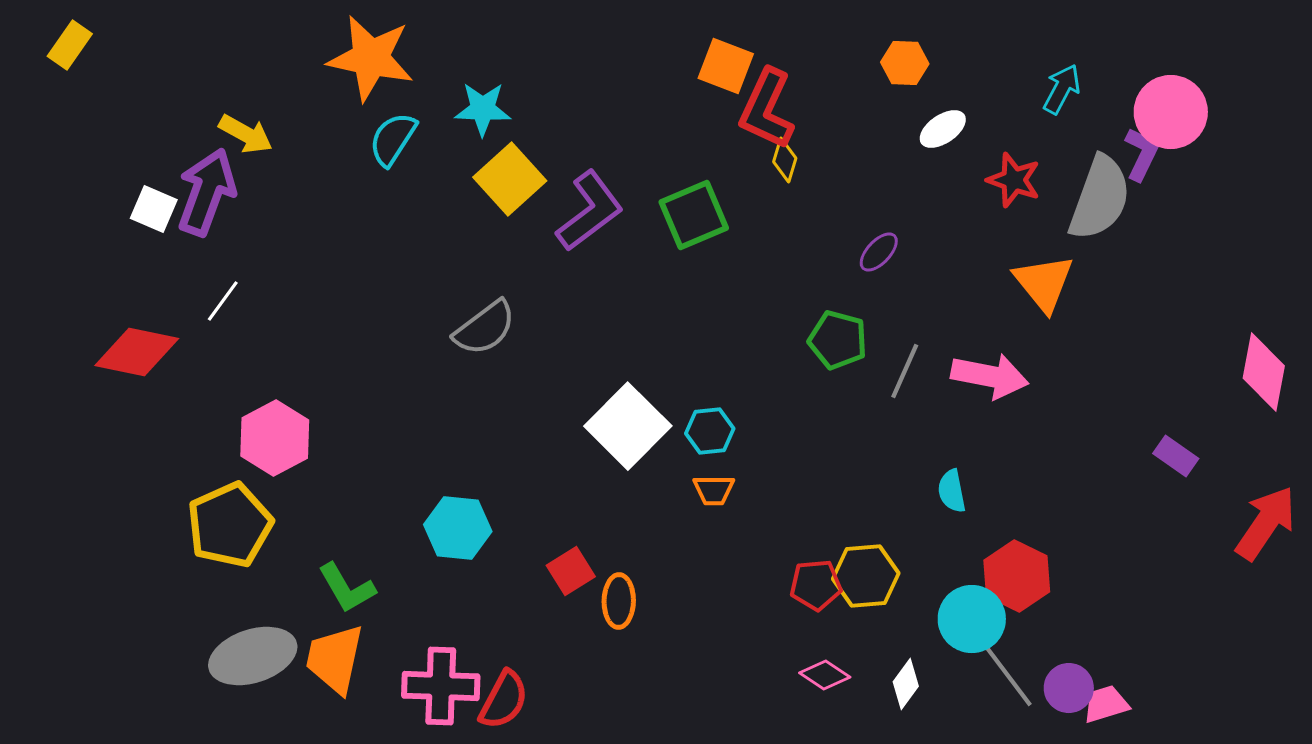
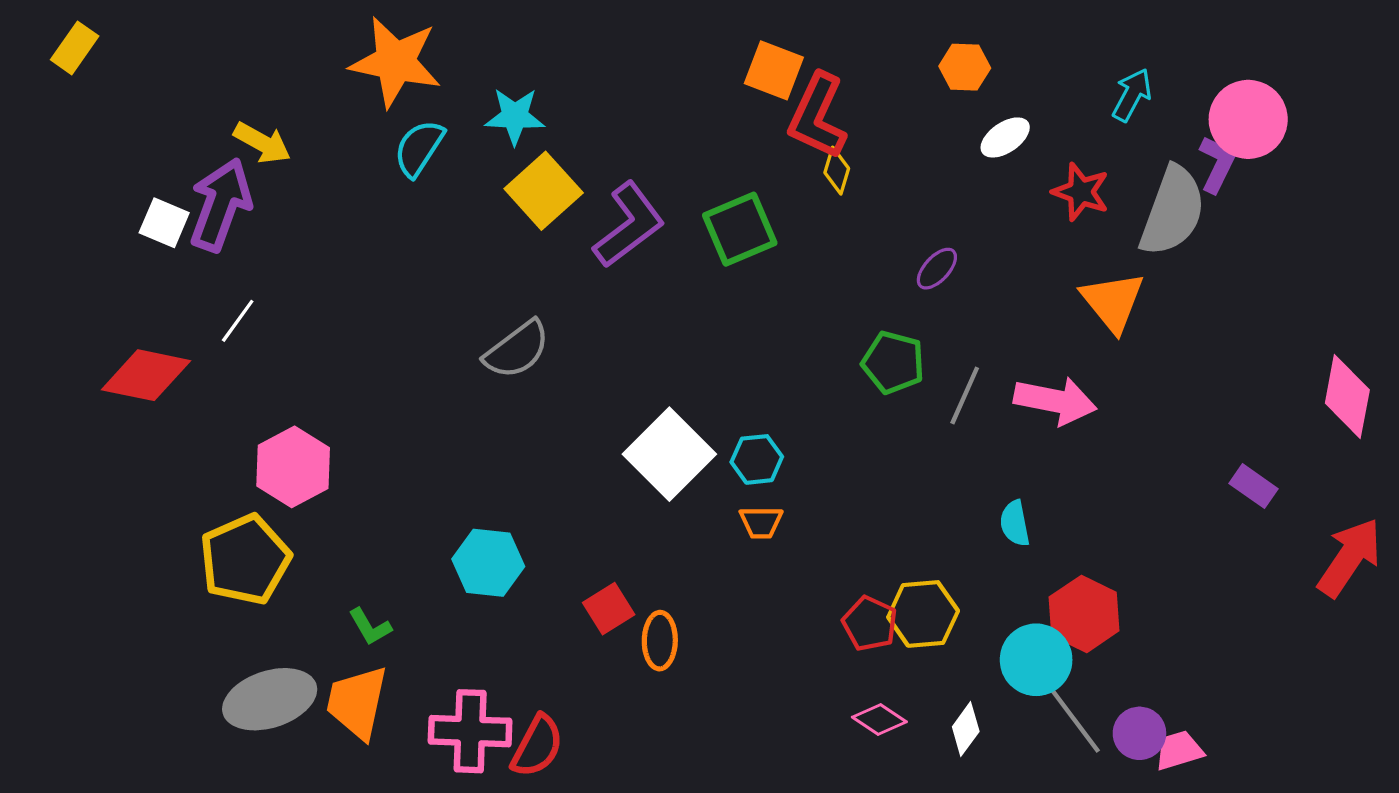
red pentagon: (816, 585) -> (870, 624), turned 30
green L-shape: (347, 588) -> (370, 627), size x0.7

